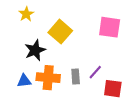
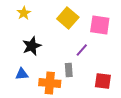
yellow square: (60, 32) -> (68, 18), moved
purple line: (95, 72) -> (82, 50), moved
orange cross: (48, 78) -> (50, 83), moved

